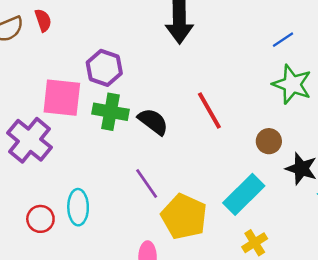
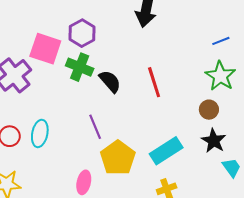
brown circle: (269, 141) -> (209, 110), moved

